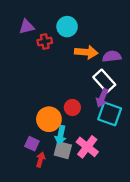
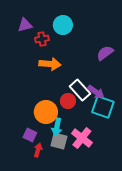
orange arrow: (86, 52) -> (50, 64), moved
purple semicircle: (112, 56) -> (105, 53), turned -30
white rectangle: (104, 81) -> (80, 90), moved
purple arrow: (102, 98) -> (96, 92), turned -78

